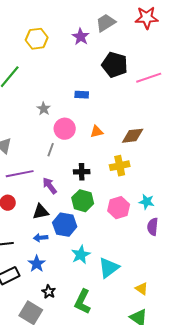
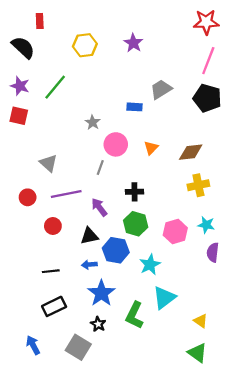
gray trapezoid: (106, 23) -> (161, 89), moved
black pentagon: (115, 65) -> (207, 98), moved
pink line: (149, 78) -> (208, 61), moved, turned -50
orange triangle: (97, 132) -> (151, 148), turned -32
yellow cross: (120, 166) -> (198, 185), moved
cyan star: (81, 255) -> (150, 265), moved
blue star: (37, 264) -> (101, 293), moved, size x1.4
green L-shape: (83, 302) -> (134, 315), moved

